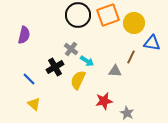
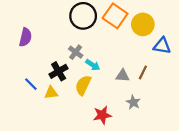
orange square: (108, 15) -> (115, 16), turned -35
brown line: (131, 57) -> (143, 72), moved
red star: (104, 101) -> (102, 115), moved
yellow triangle: (34, 104) -> (51, 93), moved, turned -48
gray star: (127, 113) -> (133, 102), moved

